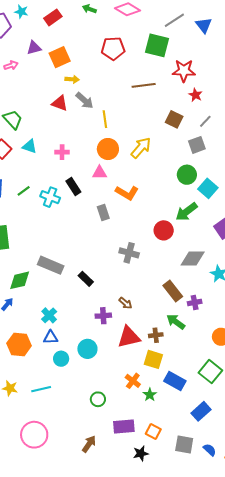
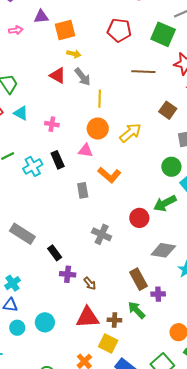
cyan cross: (50, 197) -> (33, 166), turned 30
purple cross: (103, 316) -> (68, 274), moved

